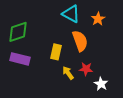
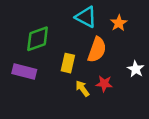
green diamond: (18, 32) -> (38, 39), moved
orange semicircle: (80, 41) -> (97, 50), turned 40
white star: (101, 84) -> (136, 69), moved

